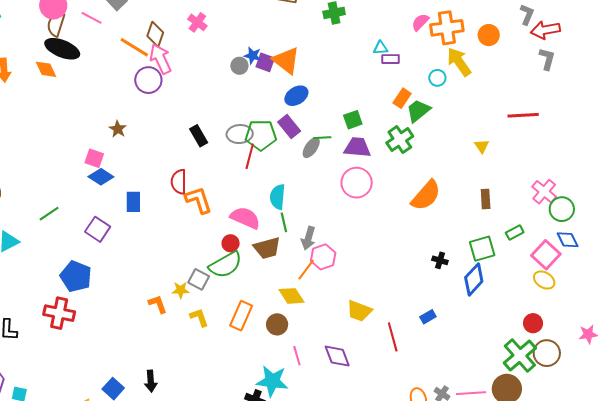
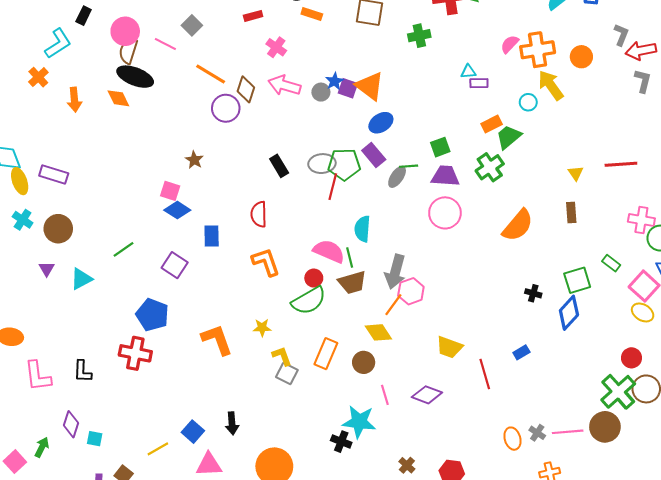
brown diamond: (155, 34) -> (246, 89), moved
blue star: (253, 56) -> (335, 81), turned 30
pink arrow: (161, 59) -> (284, 85), moved, turned -48
orange rectangle: (402, 98) -> (492, 124), turned 30
red line: (523, 115) -> (621, 164), moved
pink cross: (544, 192) -> (641, 220), turned -30
brown rectangle: (486, 199) -> (571, 213), moved
orange L-shape: (198, 200) -> (266, 262), moved
green line: (284, 222) -> (350, 258), moved
green rectangle: (515, 232) -> (611, 263), turned 66
gray arrow: (308, 238) -> (395, 272), size x1.4
gray square: (199, 279) -> (287, 373), moved
orange L-shape: (158, 304) -> (217, 340), moved, size x1.6
purple diamond: (337, 356) -> (427, 395), turned -48

